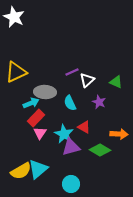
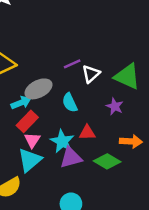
green triangle: (116, 82) -> (127, 76), size x1.6
gray ellipse: (45, 92) -> (38, 89), turned -30
purple star: (99, 102) -> (115, 106), moved
red triangle: (84, 127) -> (87, 133), turned -32
cyan triangle: (38, 169) -> (30, 160), moved

